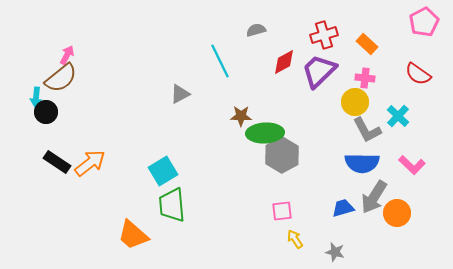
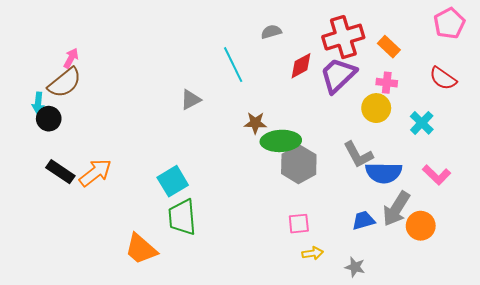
red cross: (324, 35) -> (343, 37), size x1.4
gray L-shape: (367, 130) -> (358, 155), moved
yellow arrow: (295, 239) -> (313, 253), turned 114

